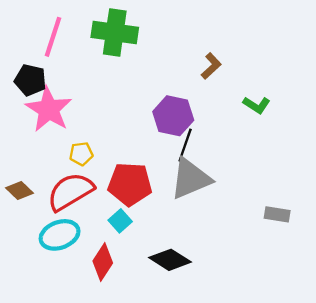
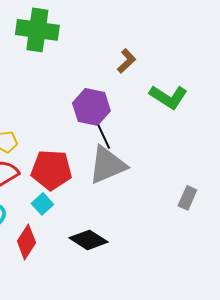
green L-shape: (257, 105) -> (168, 97), size x1.5
black line: (185, 145) -> (102, 134), turned -44
gray rectangle: (277, 214) -> (187, 198), turned -75

